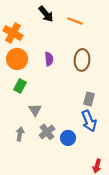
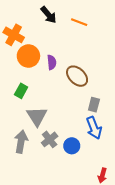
orange circle: (17, 59) -> (28, 56), moved
brown ellipse: (82, 60) -> (77, 76), moved, turned -50
gray triangle: (35, 110) -> (37, 116), size x1.5
gray arrow: (20, 134) -> (21, 142), size x1.5

